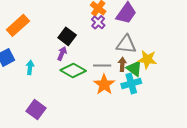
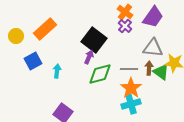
black square: (67, 36) -> (94, 40), size x1.4
green diamond: (73, 70) -> (100, 74), turned -45
cyan cross: (131, 84) -> (131, 104), moved

